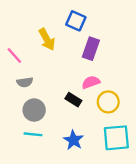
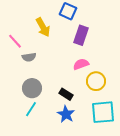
gray semicircle: (25, 82) -> (29, 57), moved
black rectangle: (73, 100) -> (66, 94), moved
cyan line: (33, 134) -> (31, 109), turned -63

